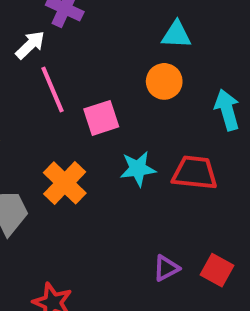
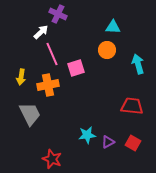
cyan star: (138, 169) -> (87, 135), moved
red trapezoid: (195, 173) -> (132, 106), moved
orange cross: (65, 183) -> (48, 85), moved, turned 35

